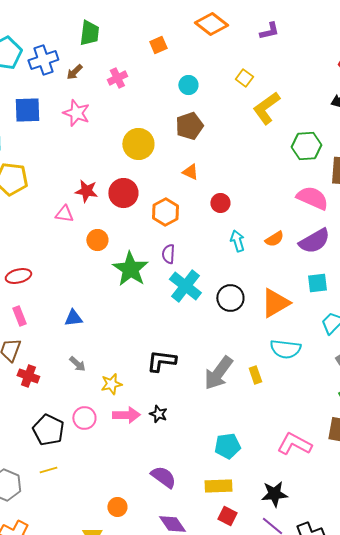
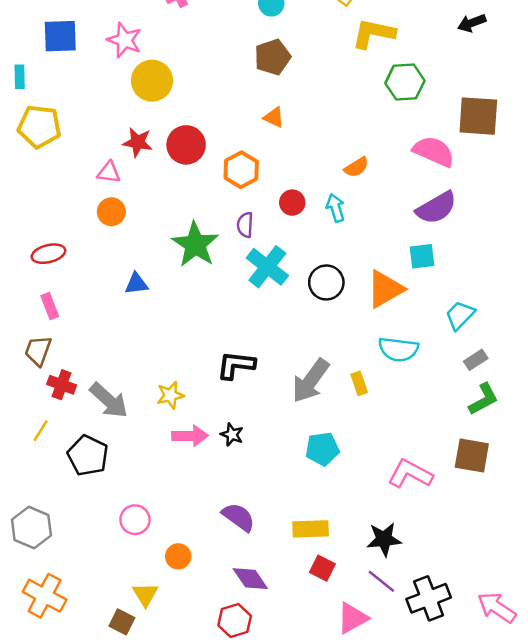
yellow L-shape: (266, 108) -> (373, 33), turned 48
yellow circle: (138, 144) -> (152, 81), moved
green hexagon: (306, 146) -> (405, 82), moved
red circle: (220, 203) -> (292, 203), moved
orange semicircle: (274, 239) -> (356, 167), moved
orange circle: (97, 240) -> (111, 212), moved
cyan square: (317, 283) -> (422, 256), moved
blue triangle: (73, 318) -> (136, 284), moved
gray arrow: (77, 364) -> (109, 400), moved, size x1.8
pink circle: (84, 418) -> (135, 520), moved
cyan pentagon: (227, 446) -> (322, 449), moved
yellow line: (48, 470) -> (41, 431), moved, turned -42

